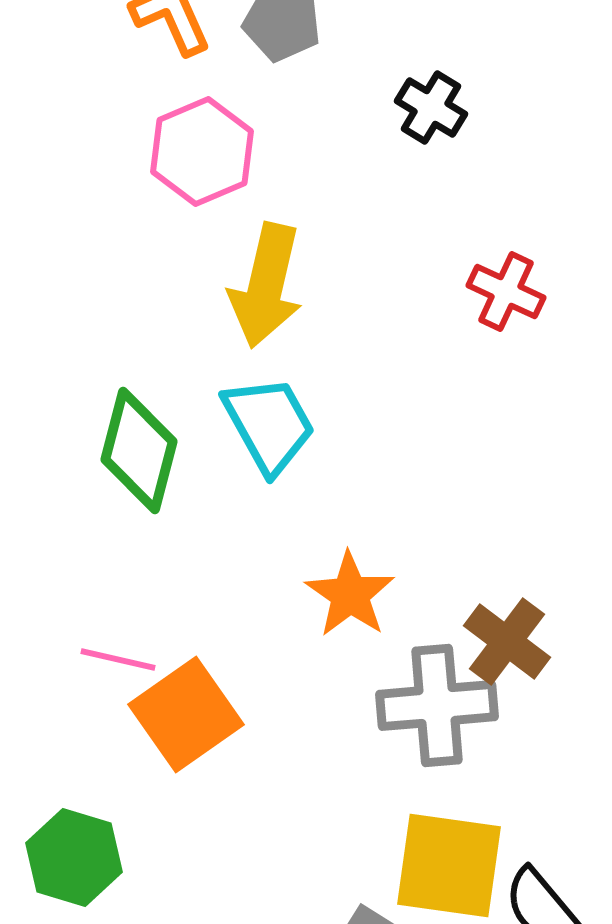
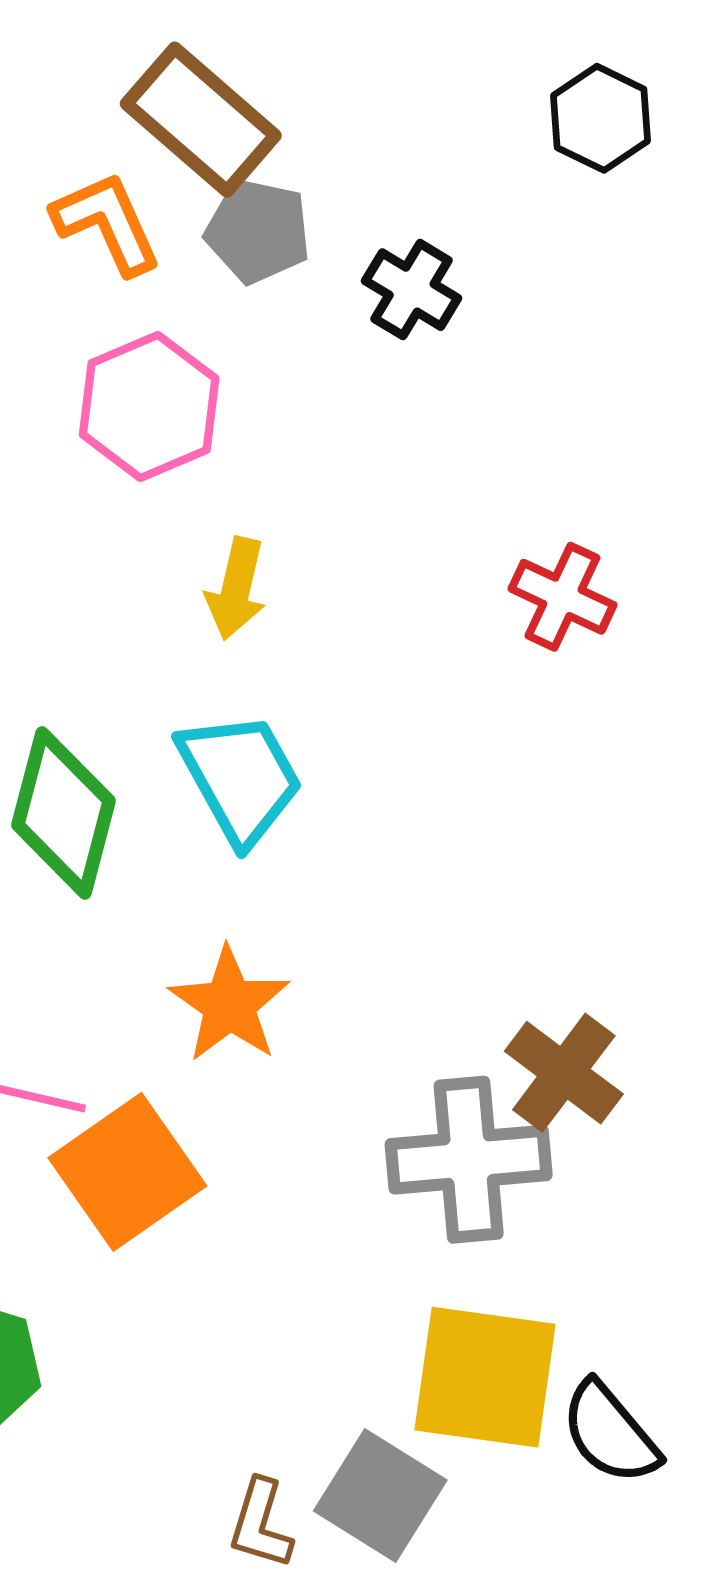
black cross: (431, 108) -> (412, 290), moved
yellow arrow: (266, 286) -> (236, 589), size x0.6
orange star: (350, 594) -> (229, 1005), moved

